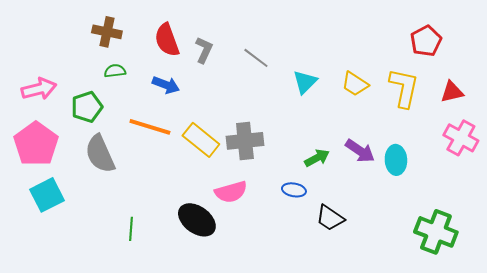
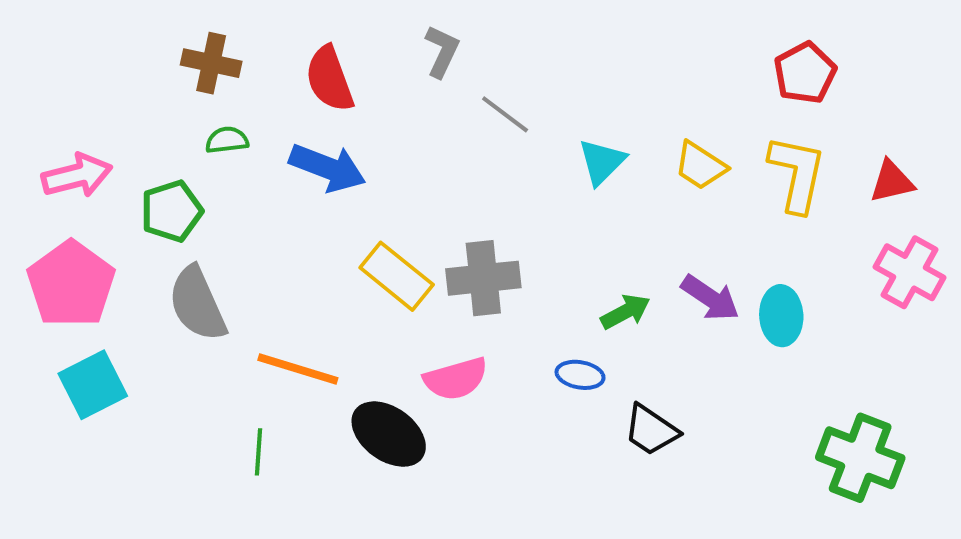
red pentagon: (426, 41) -> (805, 73), moved
gray L-shape: (204, 50) -> (442, 51), moved
blue arrow: (166, 85) -> (328, 168), size x1.4
orange line: (150, 127) -> (298, 369), moved

